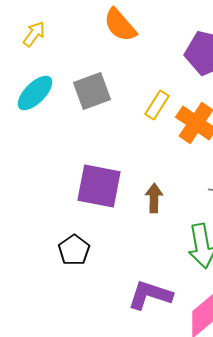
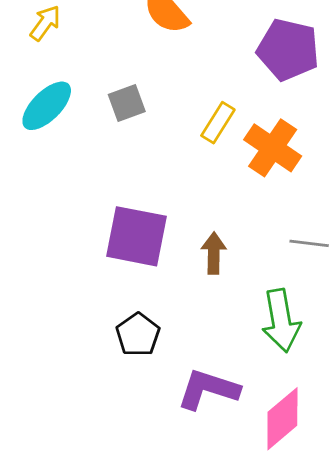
gray square: (92, 91) -> (127, 103), size x0.7
black pentagon: (74, 250) -> (138, 335), moved

